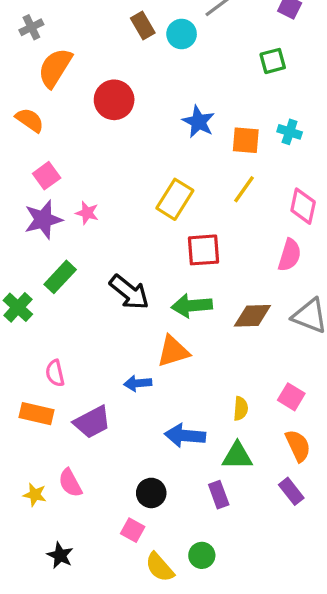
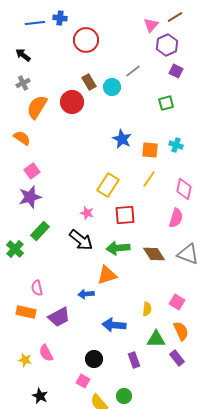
red circle: (114, 100) -> (72, 102), moved
pink star: (87, 213) -> (87, 213), moved
brown diamond: (252, 316) -> (154, 254), turned 60
green triangle: (237, 456) -> (156, 339), moved

